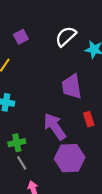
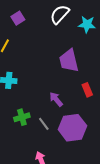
purple arrow: (55, 127) -> (56, 99), size x0.6
gray line: (22, 163) -> (44, 124), moved

